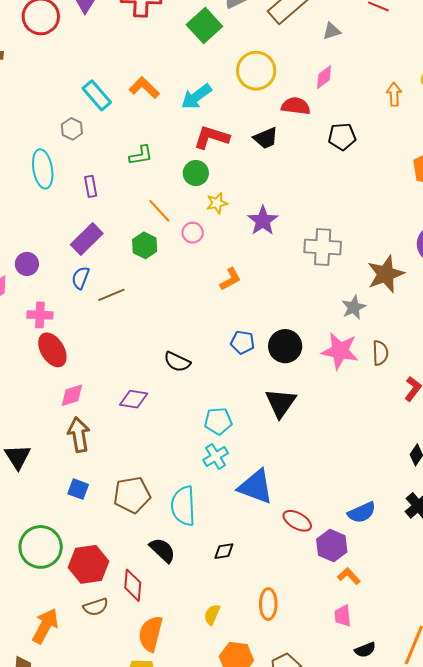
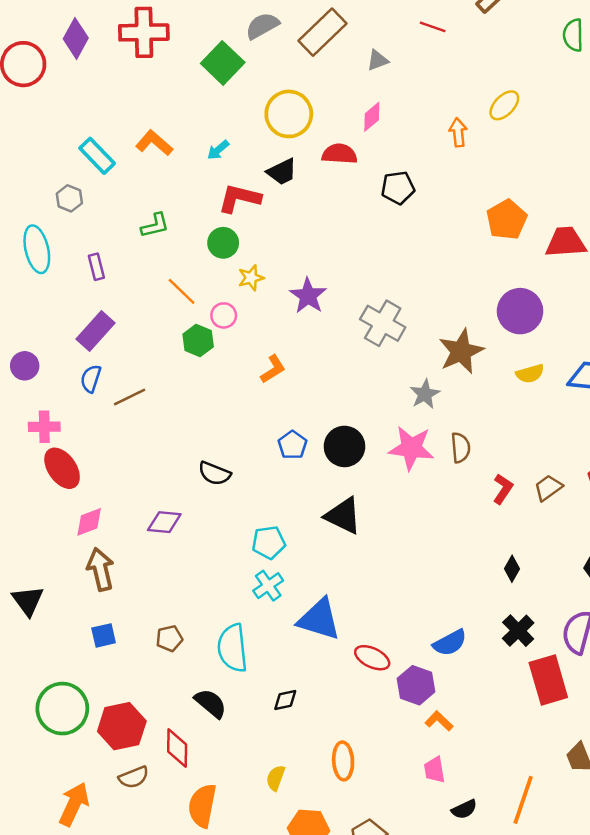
cyan arrow: (196, 97) -> (218, 150), size x0.6
black trapezoid: (266, 138) -> (282, 172), moved
green hexagon: (145, 245) -> (198, 340), moved
gray cross: (323, 247) -> (383, 323), turned 30
blue pentagon: (243, 342) -> (292, 445), turned 30
black triangle: (281, 403) -> (343, 516), turned -36
blue square: (78, 489) -> (104, 635), turned -30
brown pentagon: (132, 495) -> (169, 638), size x0.6

